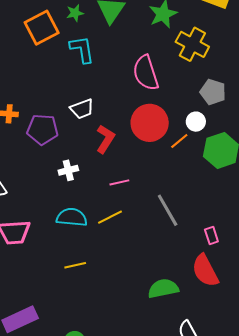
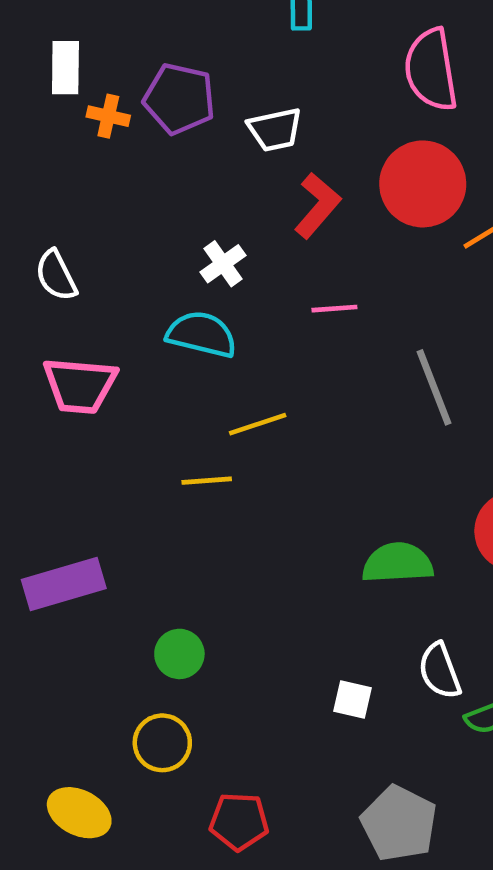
purple pentagon: (42, 129) -> (179, 99), moved
white cross: (68, 170) -> (223, 264), turned -30
cyan semicircle: (72, 217) -> (202, 334), moved
yellow line: (110, 217) -> (258, 424), moved

